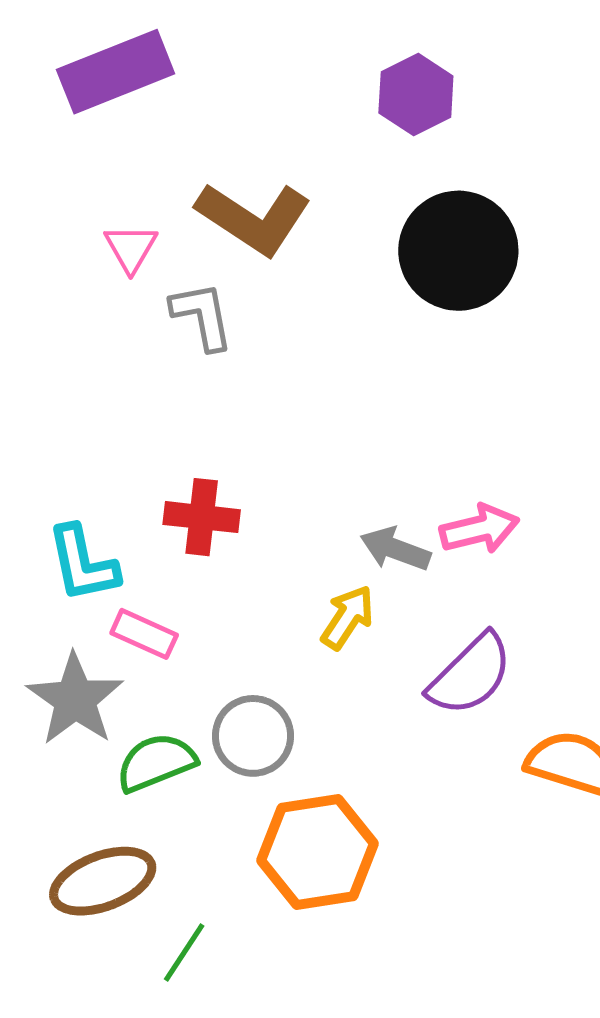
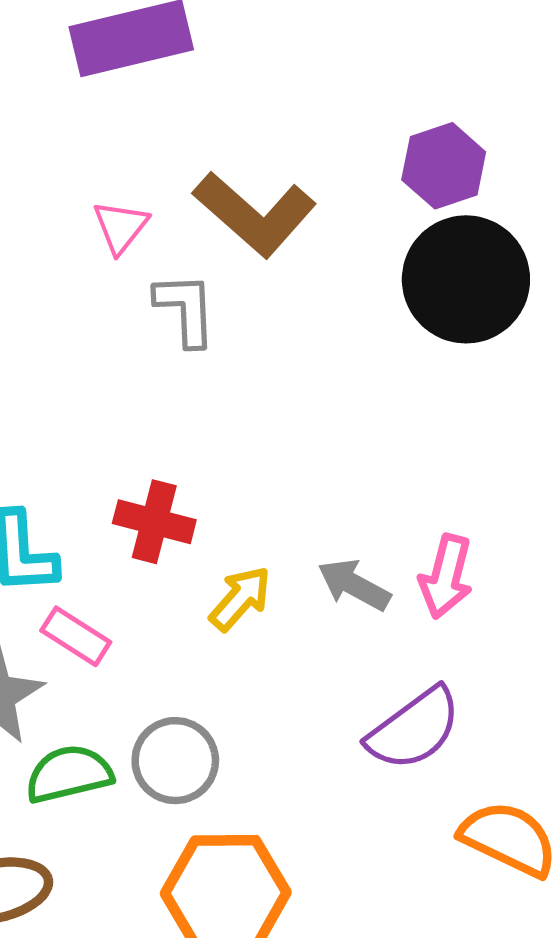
purple hexagon: (416, 95) -> (444, 166), moved
pink arrow: (480, 529) -> (446, 577), turned 110
yellow arrow: (348, 617) -> (240, 599), moved

